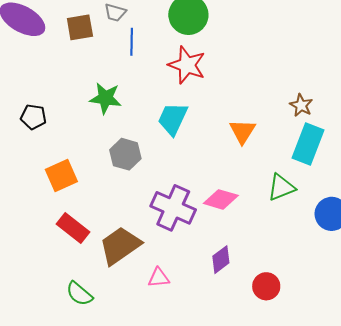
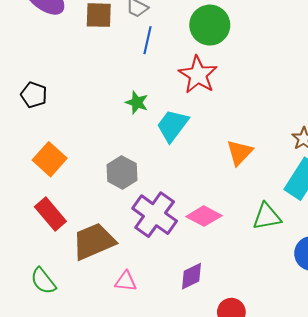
green star: (106, 98) -> (137, 103), moved, size x0.7
gray hexagon: (125, 154) -> (122, 172), moved
orange square: (61, 175) -> (50, 159), turned -36

